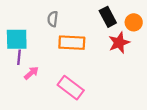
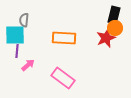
black rectangle: (108, 17) -> (114, 15), moved, turned 42
gray semicircle: (53, 19) -> (24, 20), moved
orange circle: (134, 22) -> (115, 28), moved

